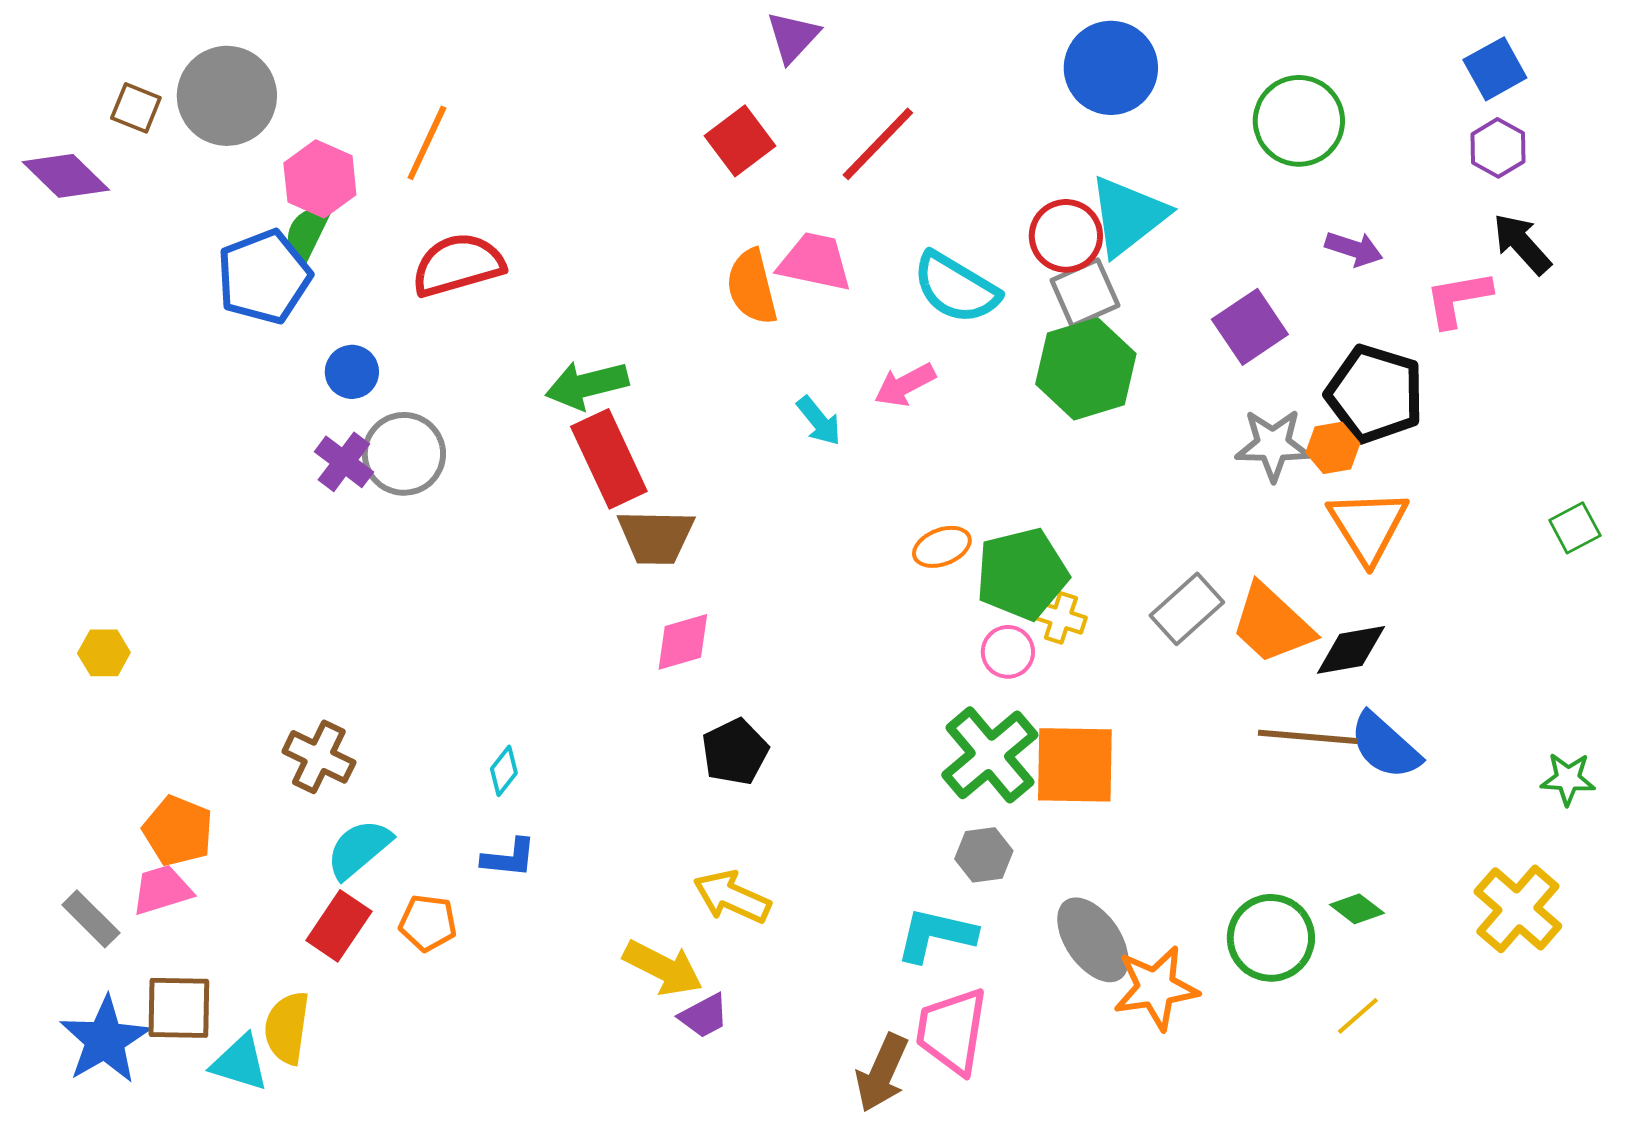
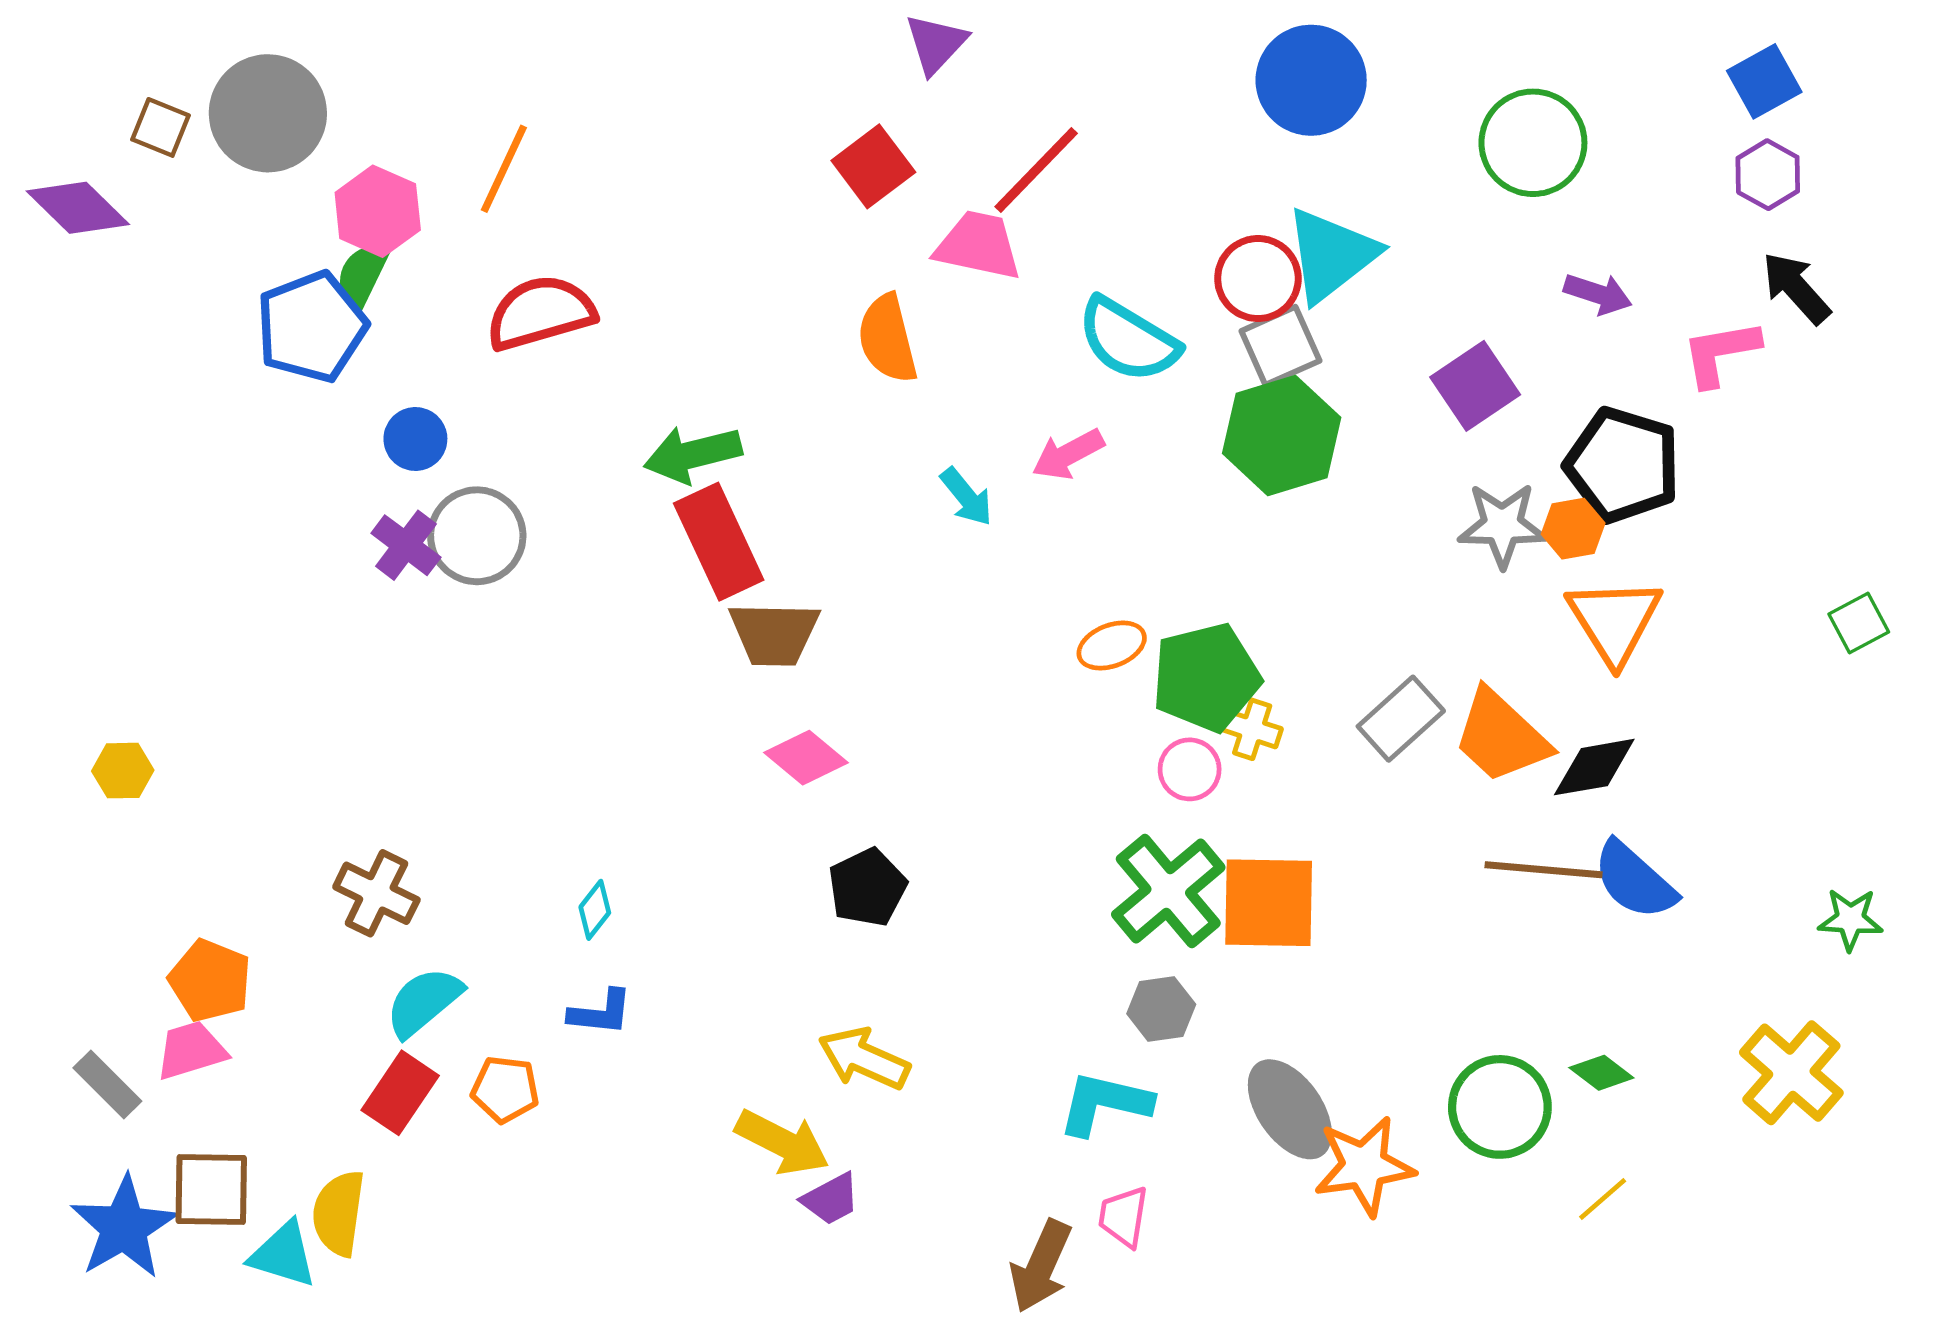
pink trapezoid: (815, 262) -> (978, 245), moved
pink diamond: (683, 642) -> (806, 758), turned 56
pink trapezoid: (952, 1031) -> (1123, 1217), size x0.6

